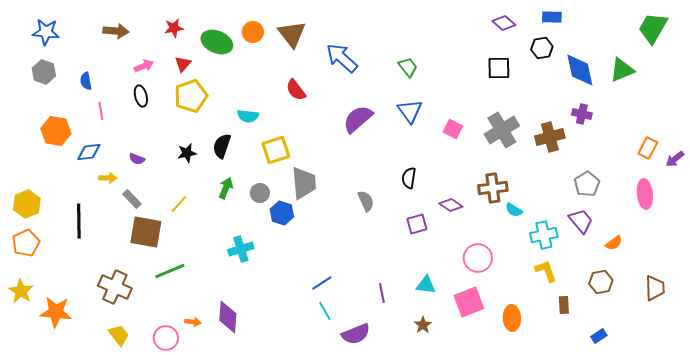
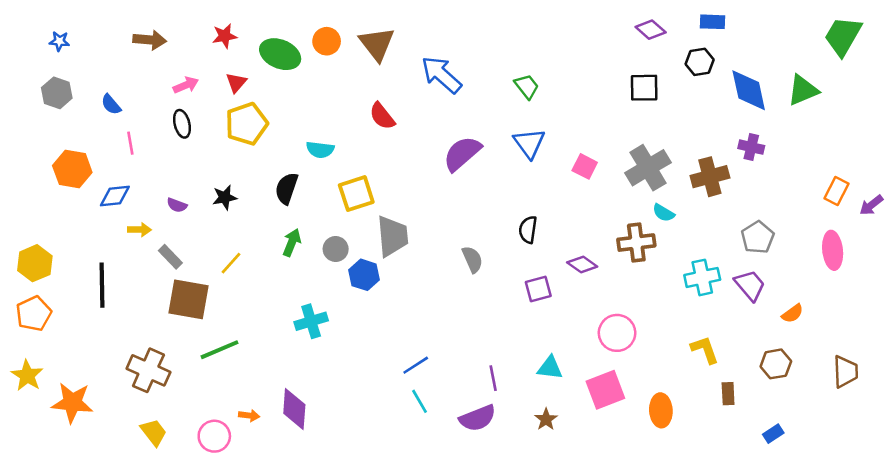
blue star: (46, 32) -> (59, 41), size x0.6
blue semicircle: (86, 81) -> (111, 104), turned -30
black star: (187, 153) -> (225, 197), moved
cyan semicircle: (514, 210) -> (663, 213), moved
cyan cross: (544, 235) -> (702, 277), moved
purple semicircle: (356, 334) -> (478, 418), moved

